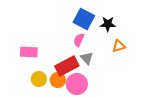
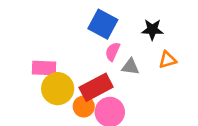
blue square: (84, 19) -> (103, 24), moved
gray triangle: (87, 58) -> (130, 67), moved, turned -40
yellow circle: (39, 79) -> (58, 89), moved, size x1.5

